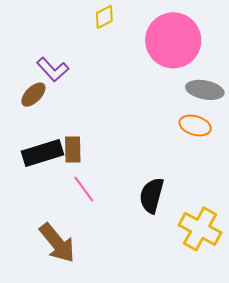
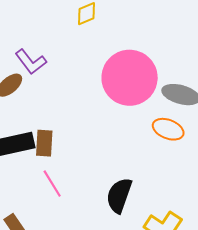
pink circle: (173, 40) -> (130, 78), moved

